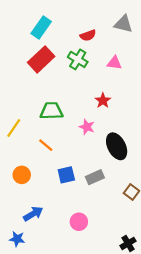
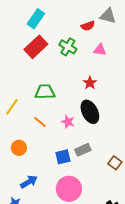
red semicircle: (88, 35) -> (88, 26), moved
pink star: (87, 127) -> (68, 122), moved
black ellipse: (117, 146) -> (90, 112), moved
blue square: (66, 175) -> (63, 157), moved
pink circle: (79, 222) -> (69, 189), size x1.6

